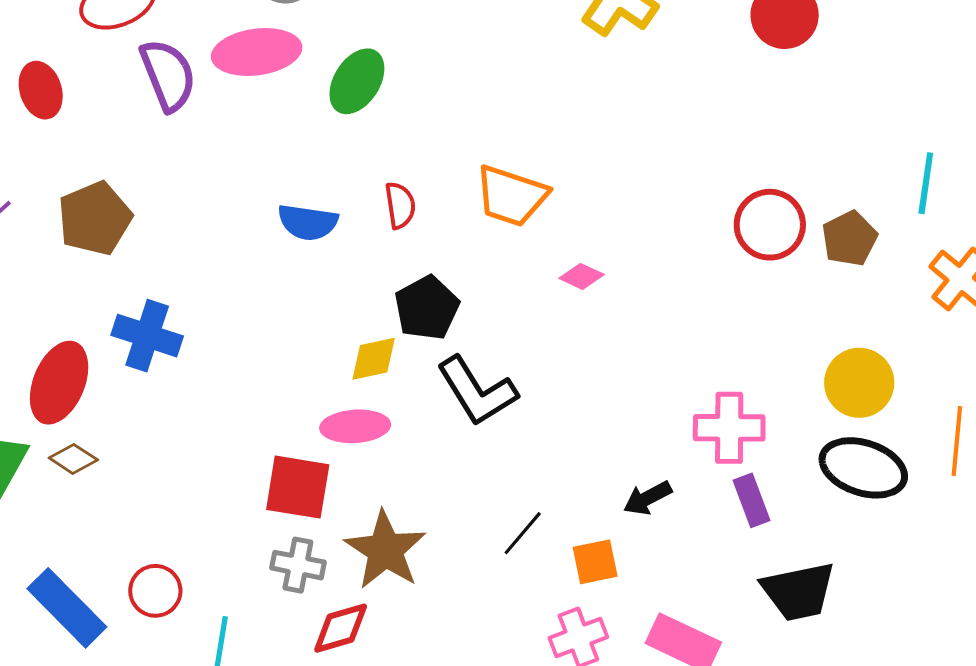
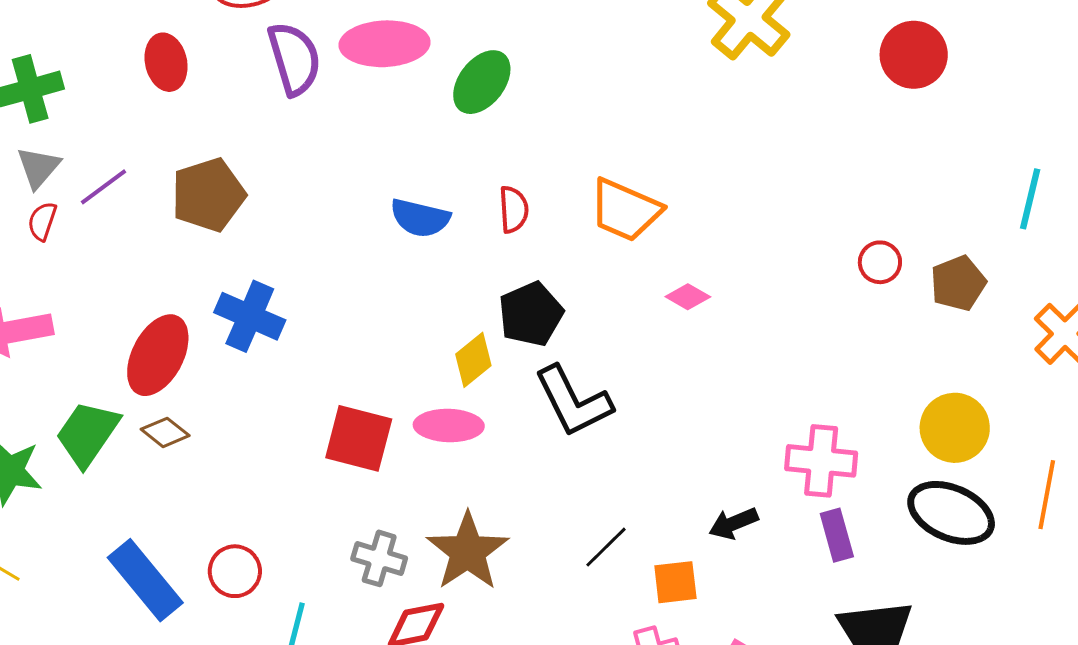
cyan line: (926, 183) -> (1030, 199), moved
red circle: (770, 225) -> (880, 262), size x0.6
yellow diamond: (374, 359) -> (473, 360), turned -32
red square: (298, 487) -> (359, 438), moved

